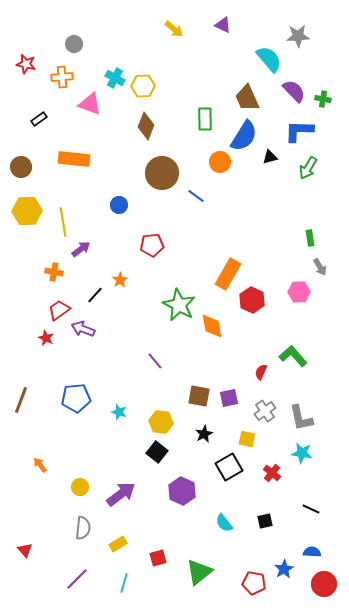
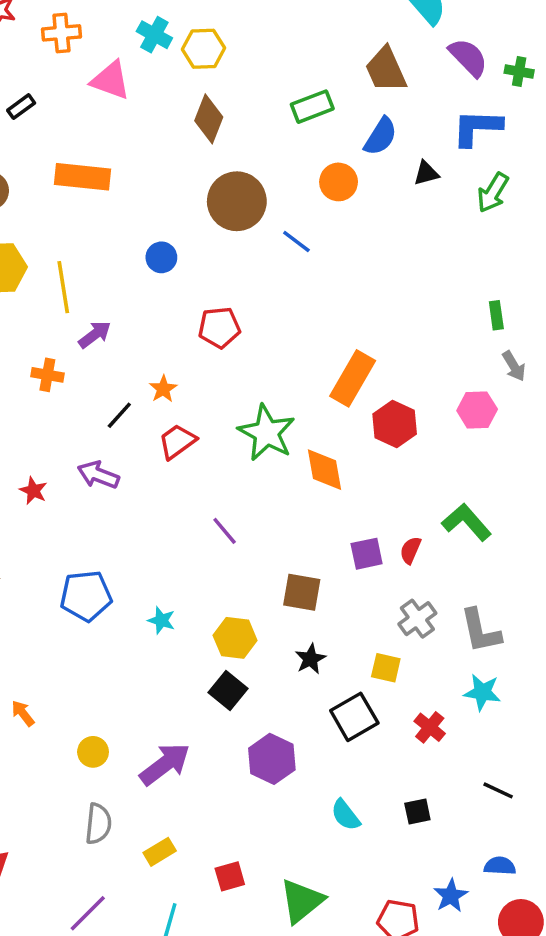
green rectangle: (205, 119) -> (312, 107), turned 70
blue semicircle: (244, 136) -> (381, 136), size x0.7
red trapezoid: (59, 310) -> (177, 442), moved
purple square: (229, 398) -> (367, 554), moved

